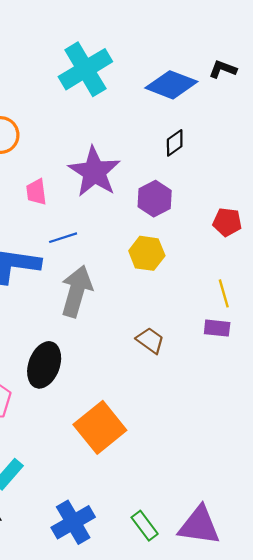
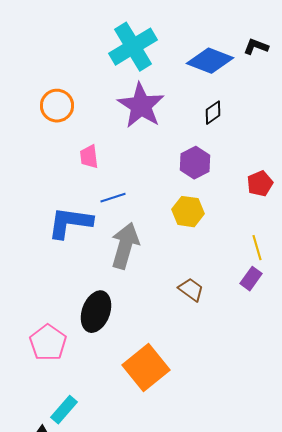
purple star: (94, 172) -> (141, 106), moved
red pentagon: (227, 222) -> (260, 184), turned -30
purple rectangle: (217, 328) -> (251, 279), turned -60

